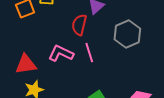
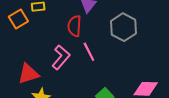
pink L-shape: (61, 53) -> (61, 57), turned 115

